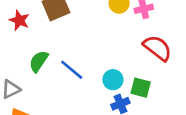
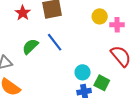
blue line: (72, 70) -> (55, 42), moved

